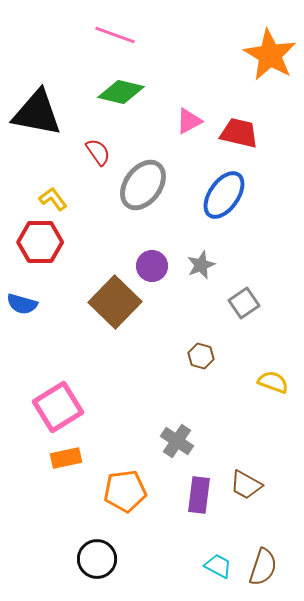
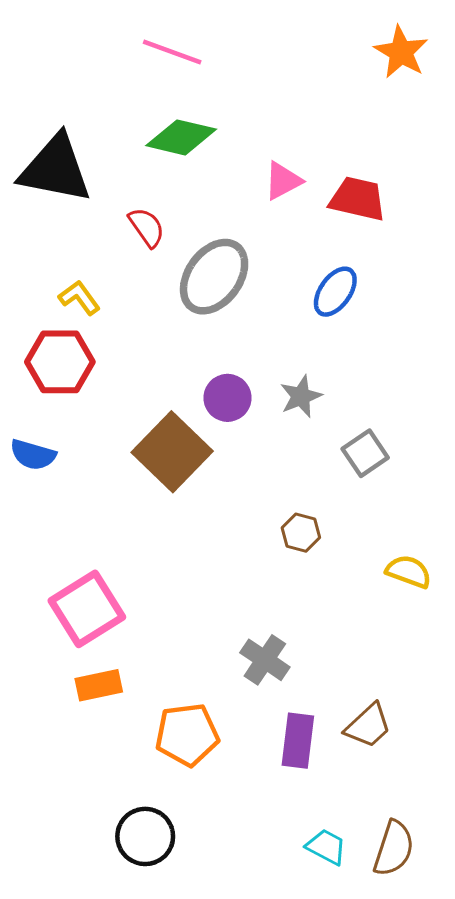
orange star: (270, 55) -> (401, 52), moved, size x0.7
blue ellipse: (224, 195) -> (335, 292), size x0.7
brown trapezoid: (246, 485) -> (368, 726), turned -72

